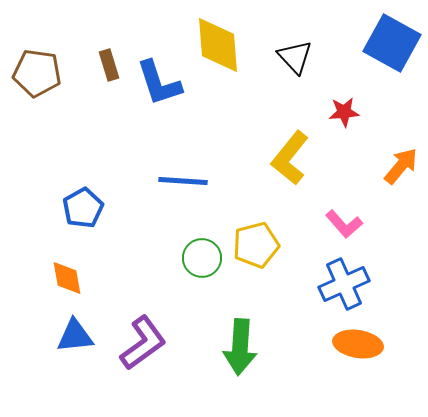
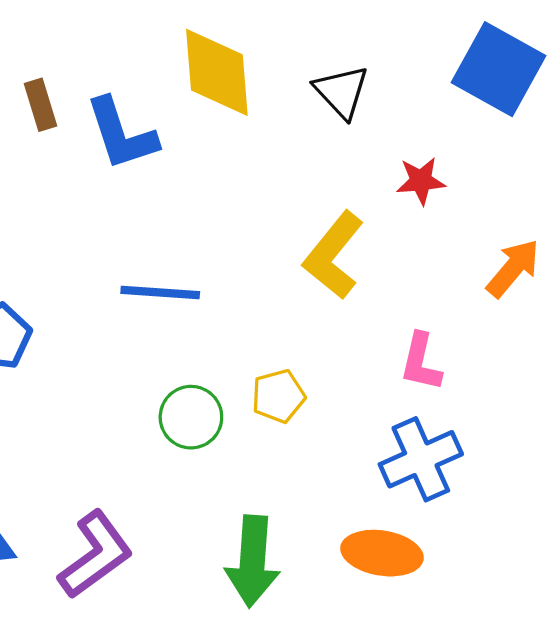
pink L-shape: (344, 224) -> (421, 362), turned 54
yellow pentagon: (256, 245) -> (278, 396), size x0.7
orange ellipse: (358, 344) -> (382, 553), moved

